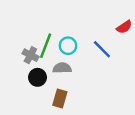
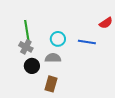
green line: (46, 46) -> (27, 31), moved, turned -30
blue line: (102, 49) -> (87, 42), turned -36

